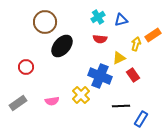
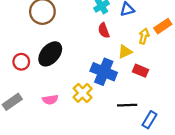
red semicircle: (100, 39) -> (104, 30), turned 64
black ellipse: (62, 46) -> (50, 54), moved
red rectangle: (133, 75) -> (141, 71), turned -32

